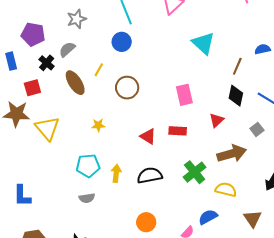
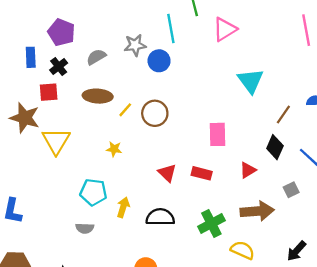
gray star: (77, 19) -> (135, 45), moved
black cross: (47, 63) -> (59, 67), moved
yellow line: (99, 70) -> (125, 110), moved
brown ellipse: (75, 83) -> (98, 96), turned -65

